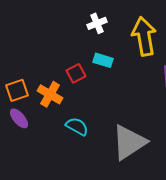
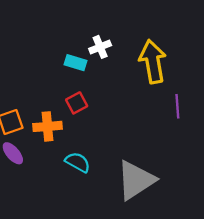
cyan rectangle: (103, 60) -> (75, 63), moved
orange cross: (50, 94) -> (48, 126), turned -35

